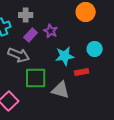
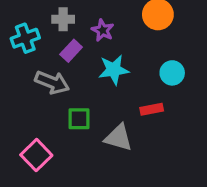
purple star: (51, 31) -> (103, 30), moved
cyan star: (65, 56) -> (114, 70), moved
green square: (36, 78) -> (79, 119), size x0.7

